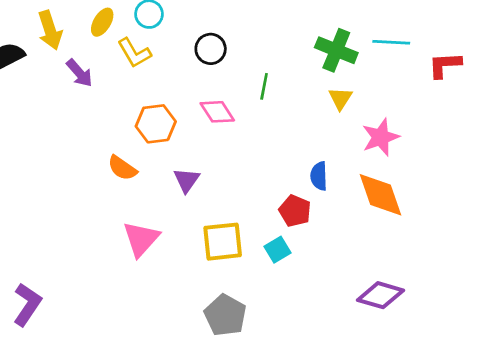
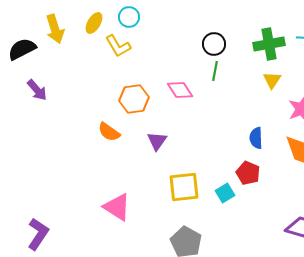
black circle: (211, 49) -> (214, 44), moved
green cross: (336, 50) -> (269, 44), turned -32
purple arrow: (79, 73) -> (37, 90), moved
red pentagon: (295, 211) -> (248, 173), moved
pink triangle: (141, 239) -> (117, 207), moved, turned -40

